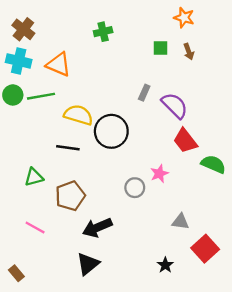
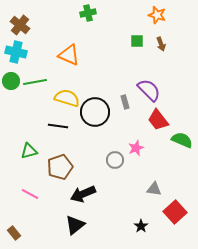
green cross: (103, 32) -> (88, 13), moved
orange triangle: (59, 64) -> (69, 55), moved
gray rectangle: (144, 93) -> (125, 102), moved, turned -40

